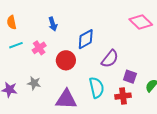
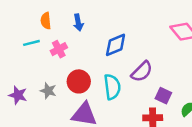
orange semicircle: (12, 22) -> (46, 21), moved
red circle: (66, 60) -> (79, 81), moved
cyan semicircle: (97, 88) -> (112, 87), moved

